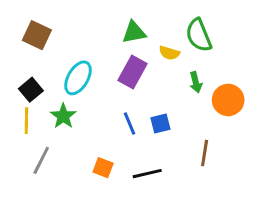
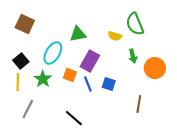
green triangle: (134, 32) -> (78, 34), moved
purple rectangle: (132, 72) -> (90, 61), moved
blue square: (160, 124) -> (109, 84), turned 32
orange square: (103, 168) -> (70, 75), moved
black line: (147, 174) -> (74, 118), moved, turned 54

